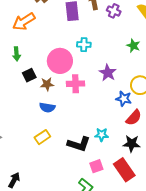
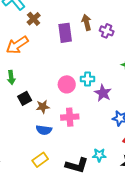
cyan cross: (84, 45) -> (88, 79), moved
pink circle: (60, 61) -> (67, 84), moved, size x0.7
pink cross: (75, 84) -> (70, 117), moved

